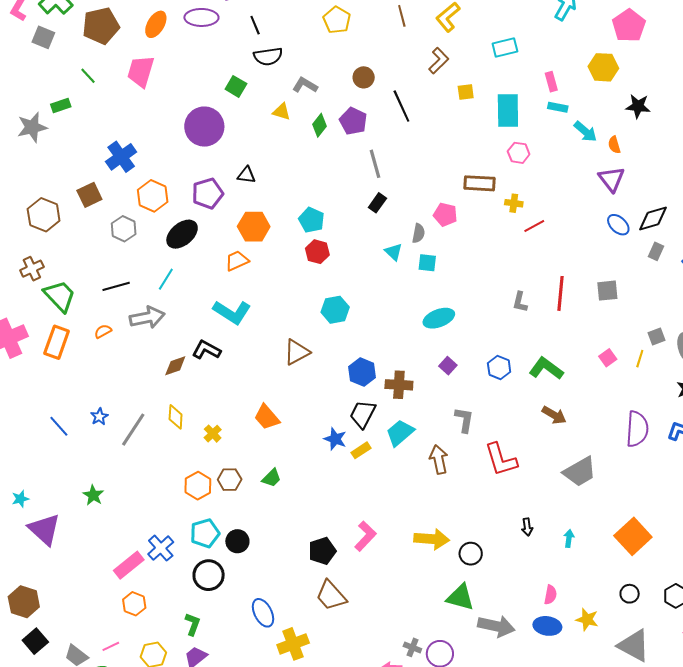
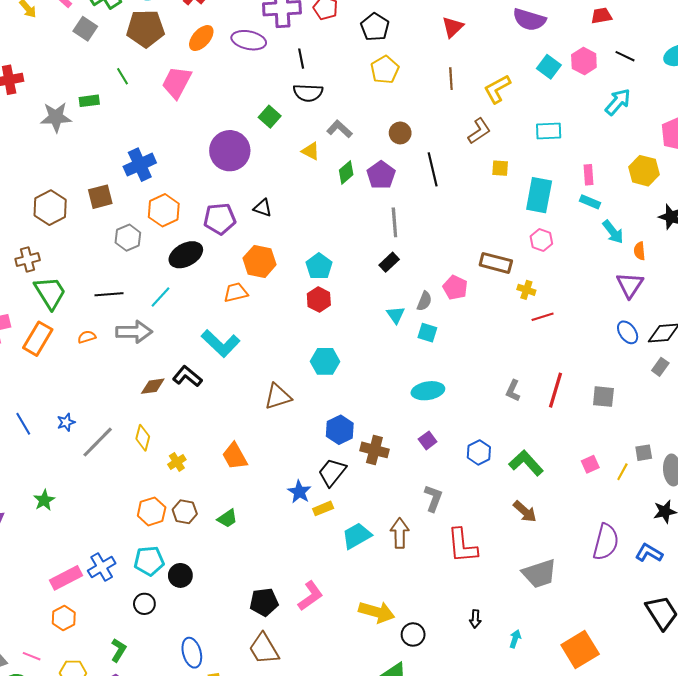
cyan trapezoid: (400, 433) -> (357, 536), moved
black circle: (209, 575) -> (144, 604), size x0.7
pink line: (111, 646) -> (32, 656), turned 36

